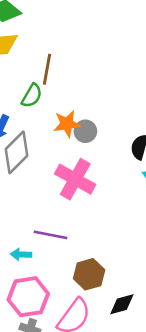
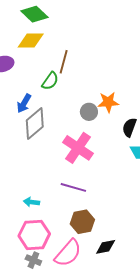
orange star: (67, 124) -> (108, 102), moved
purple line: (51, 235) -> (73, 187), moved

